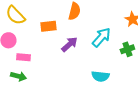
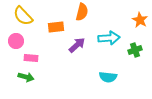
cyan arrow: (101, 37) -> (109, 38), turned 45

